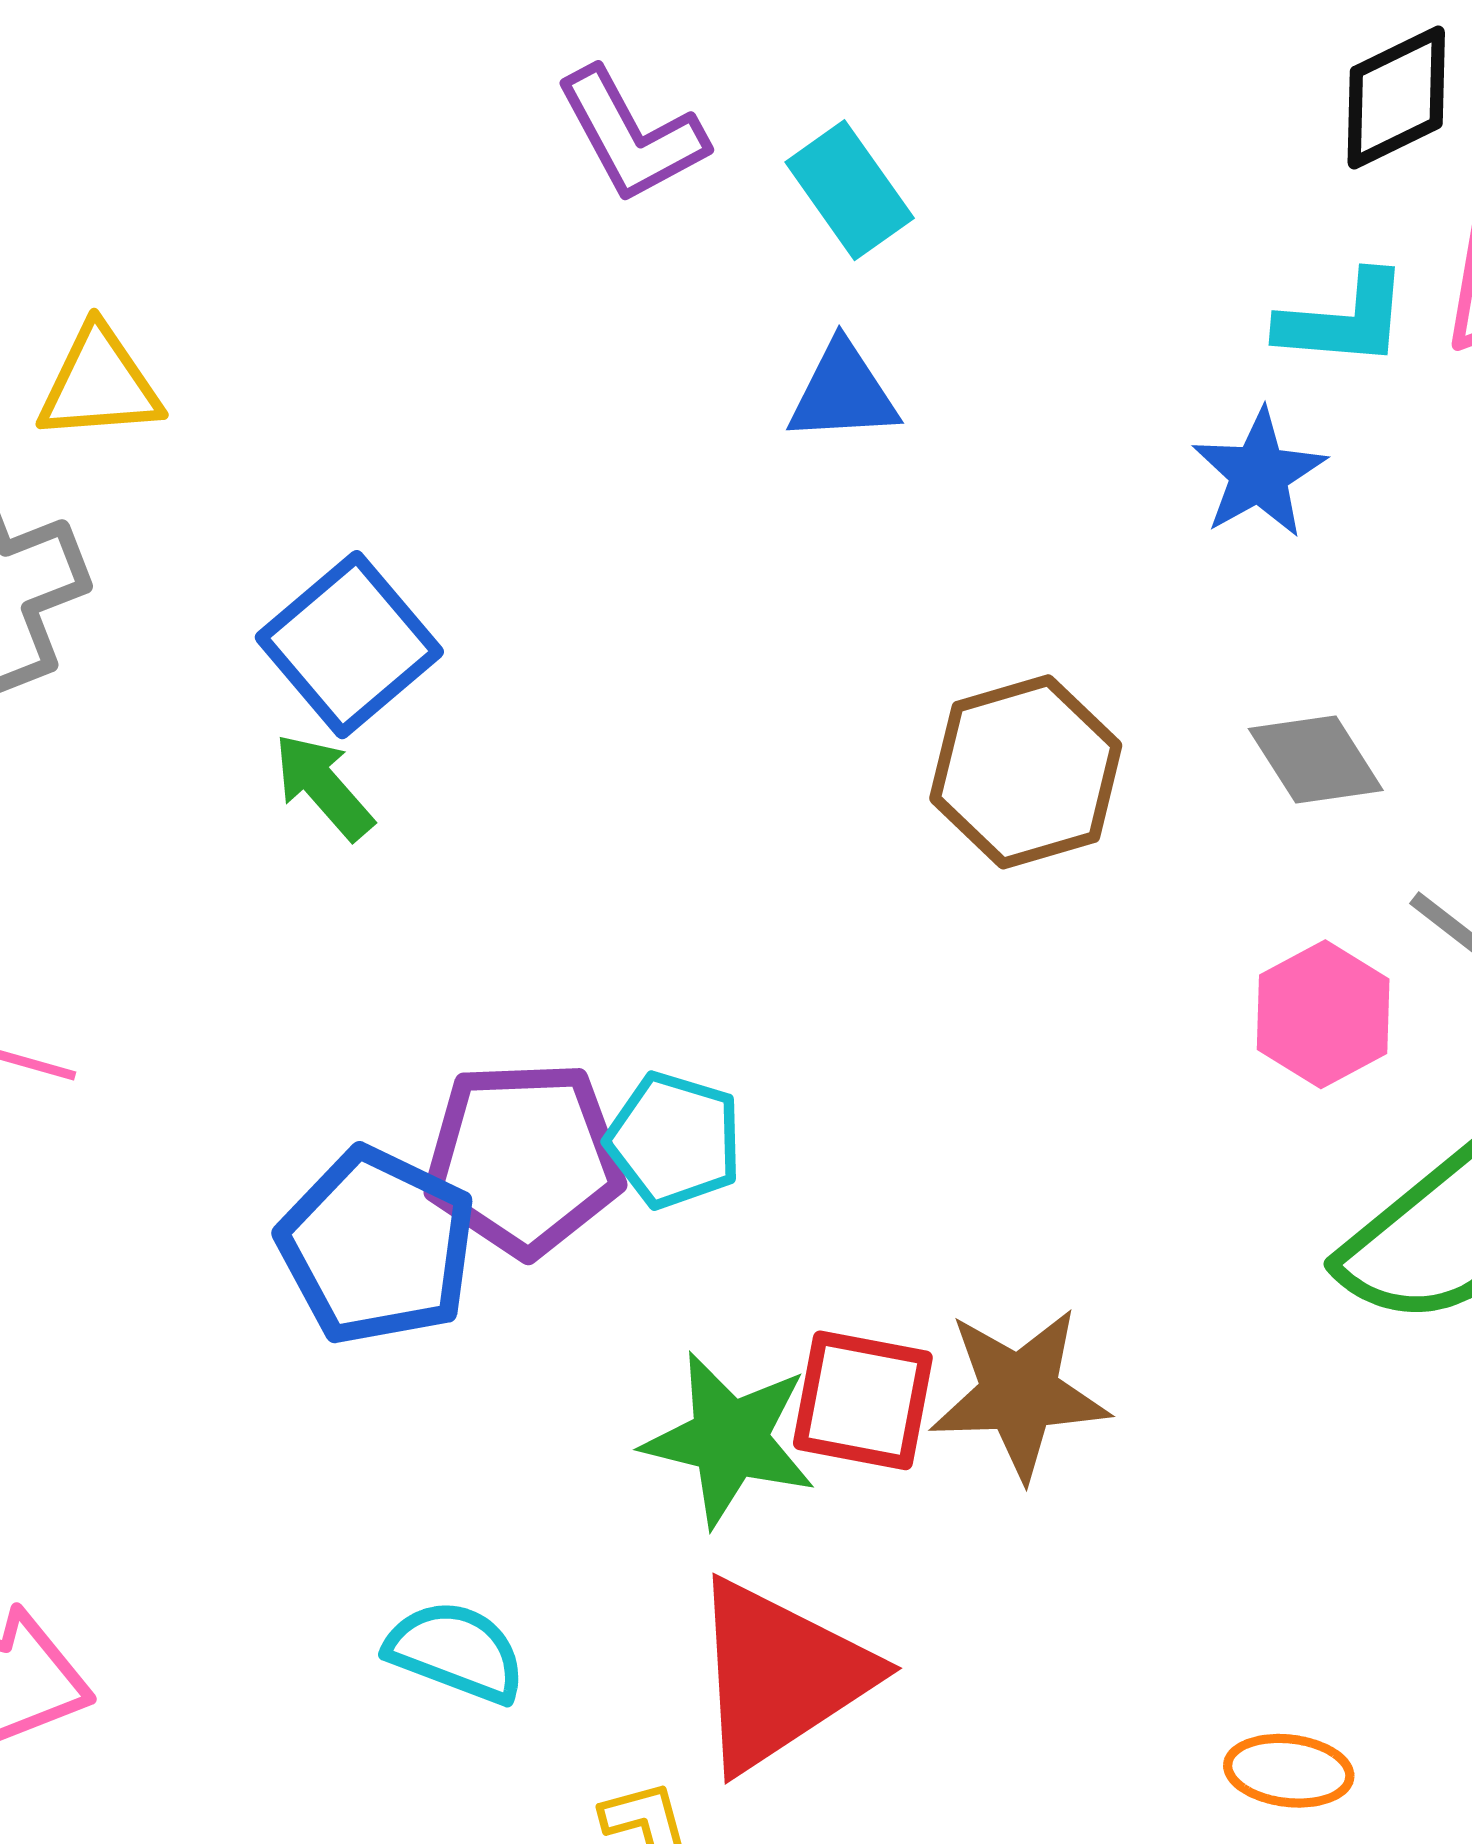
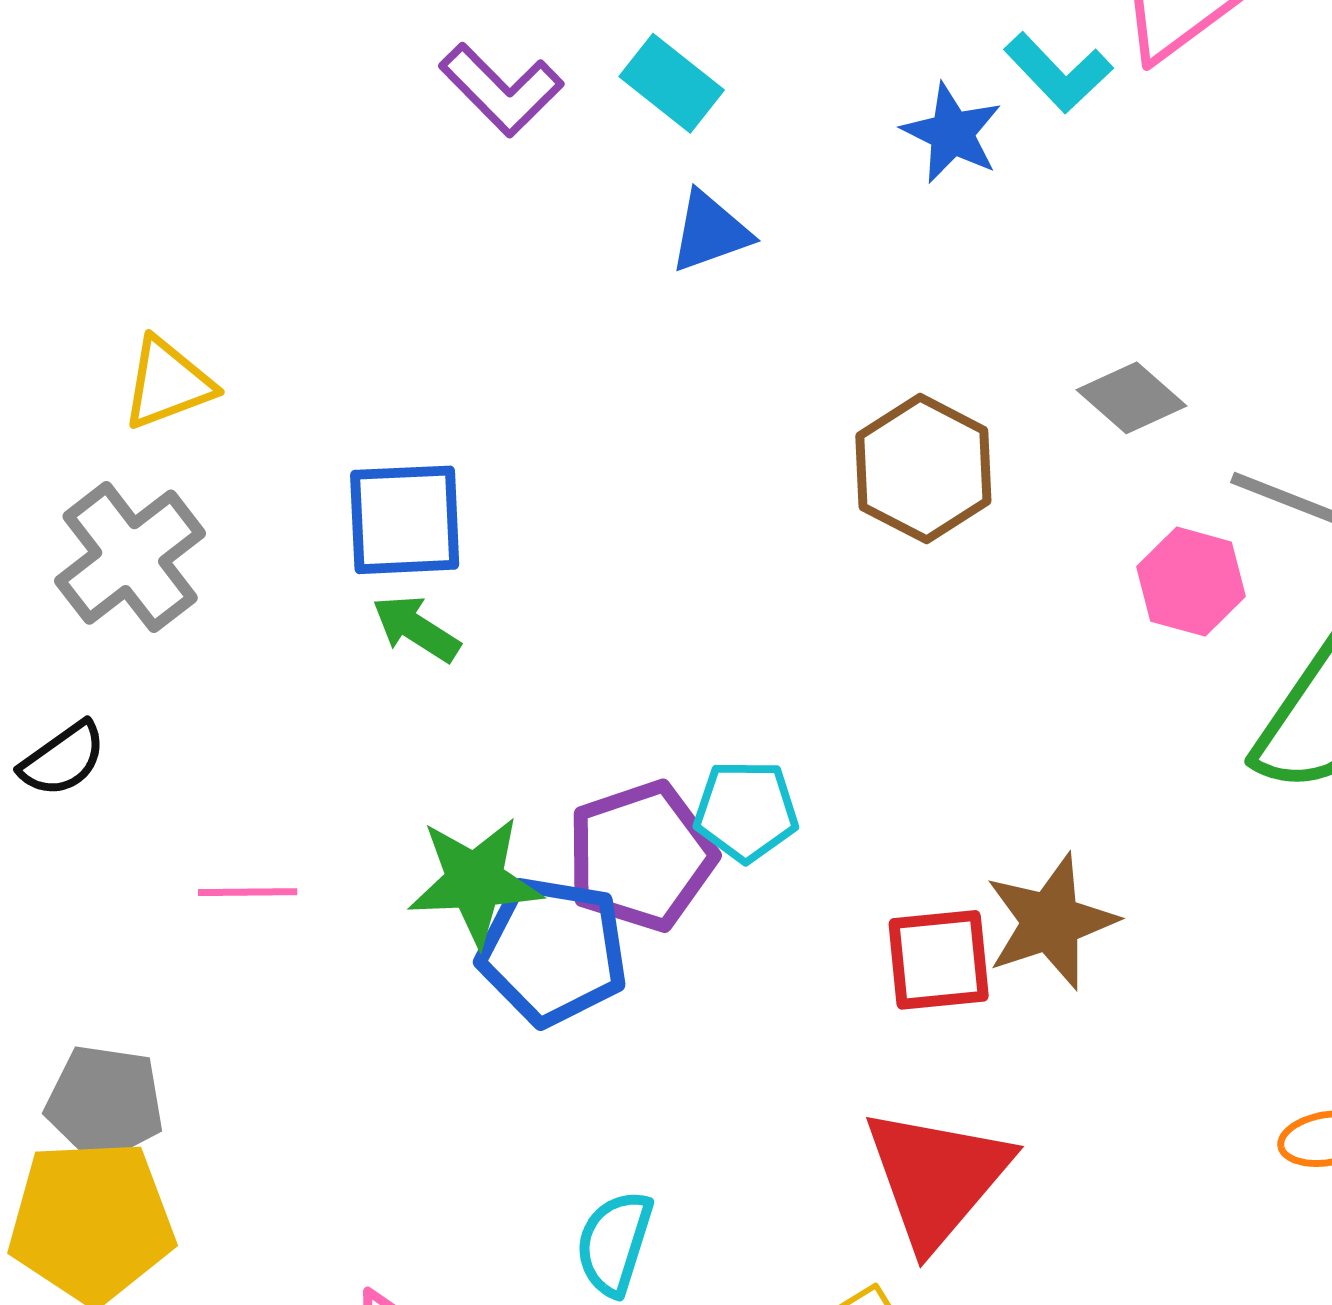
cyan L-shape: (1344, 320) -> (1058, 73), turned 58
blue star: (1259, 474) -> (952, 133), moved
blue square: (349, 645) -> (405, 520), turned -36
green star: (729, 1439) -> (475, 881), moved
cyan semicircle: (456, 1652) -> (614, 1243), moved, turned -77

